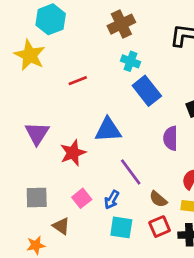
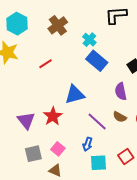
brown cross: (121, 24) -> (58, 25), moved
cyan cross: (130, 61) -> (89, 40), moved, turned 32
purple triangle: (37, 133) -> (26, 120), moved
pink square: (82, 198) -> (58, 149), moved
brown semicircle: (158, 199) -> (120, 117), moved

